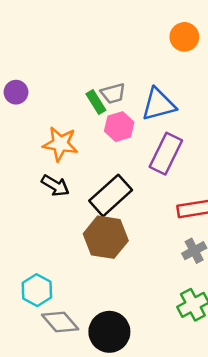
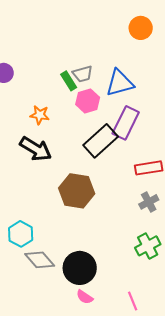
orange star: (60, 144) -> (40, 115), size x0.7
black arrow: (55, 186) -> (36, 149), size x1.4
black rectangle: (111, 195) -> (101, 141), moved

